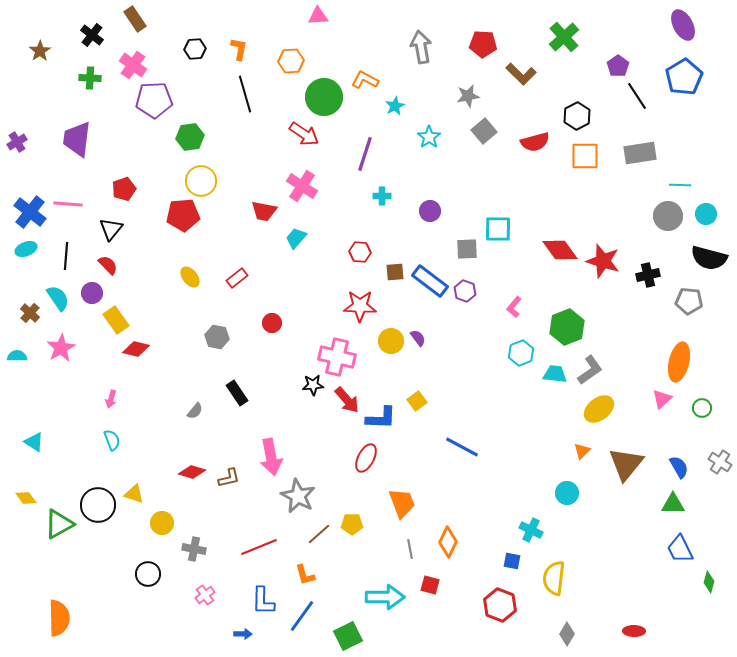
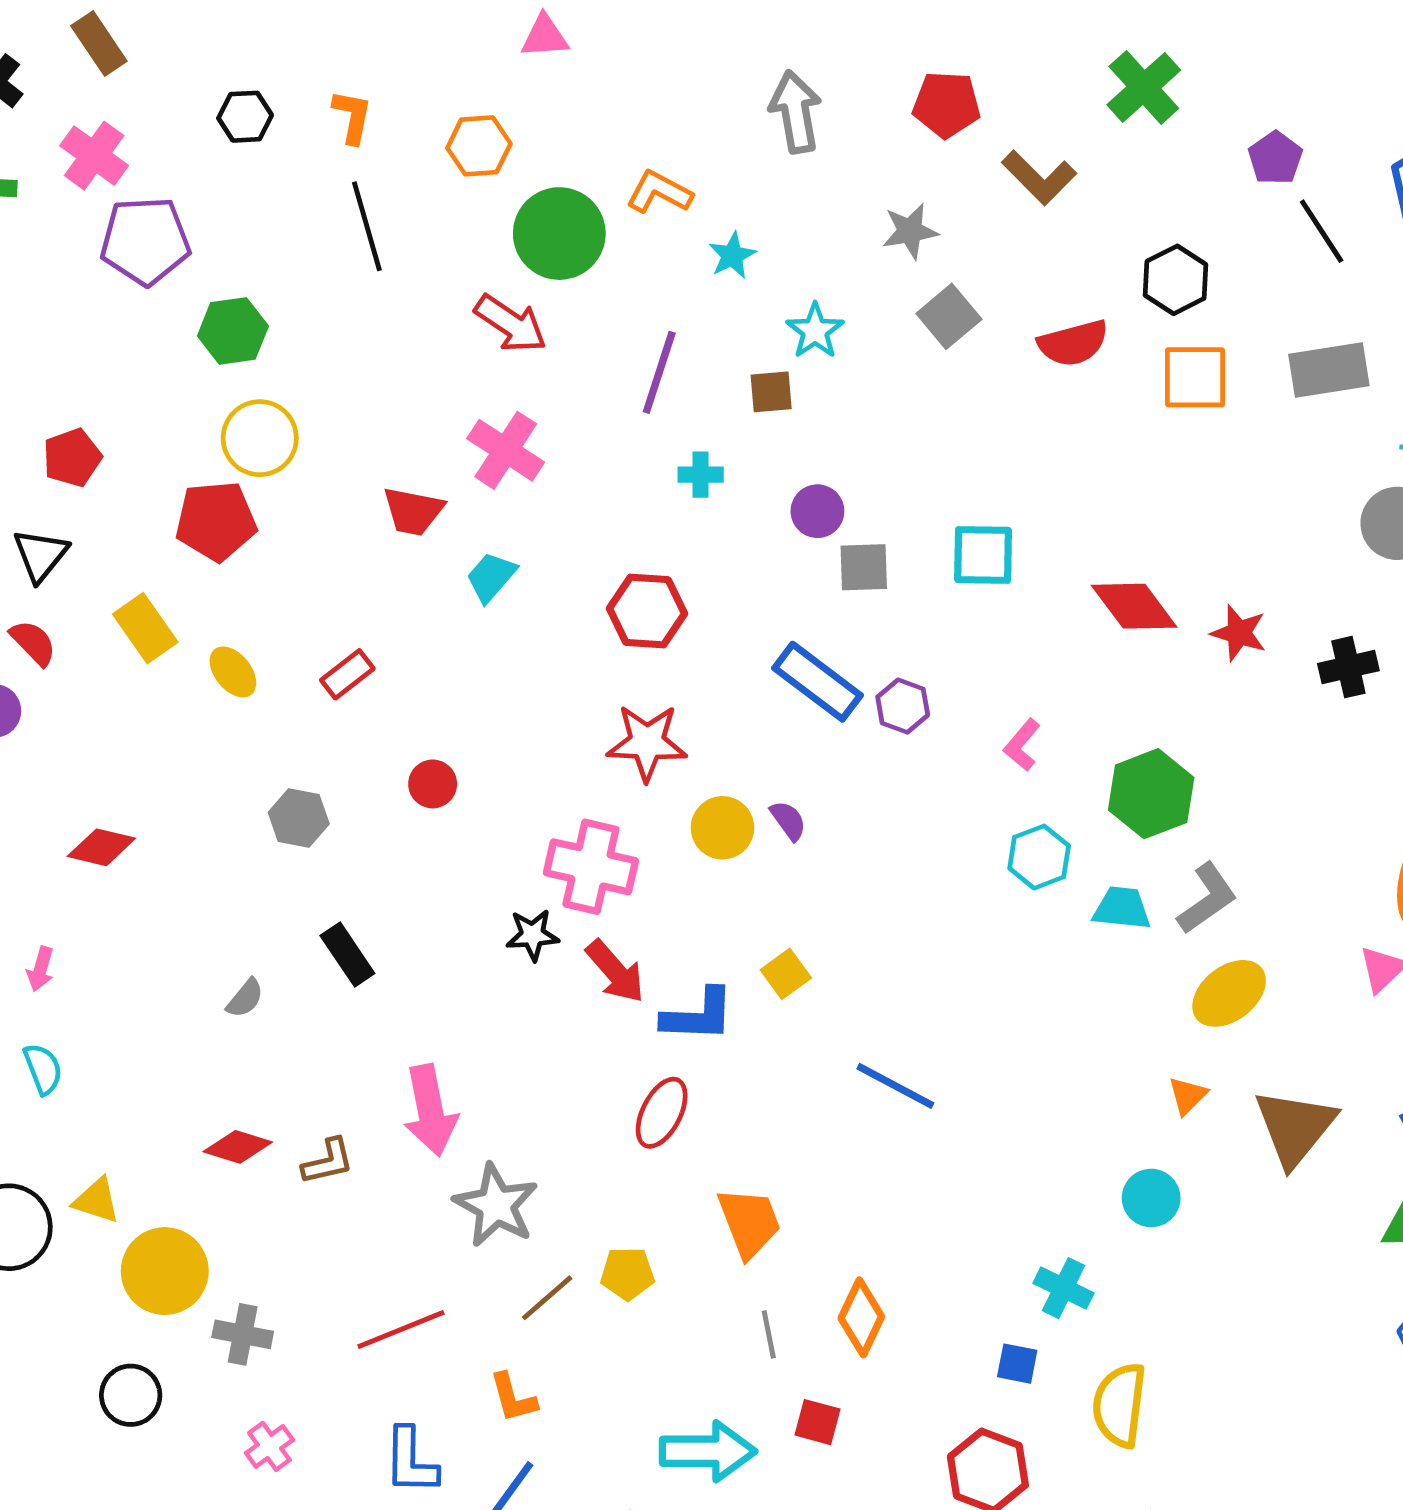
gray square: (467, 249) -> (864, 567), moved
red hexagon: (360, 252) -> (647, 611), size x1.4
red star: (603, 261) -> (1239, 633), size x0.7
brown square: (395, 272) -> (771, 392), moved
yellow rectangle: (116, 320) -> (145, 628), moved
yellow circle: (162, 523) -> (165, 1271), size x1.5

